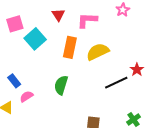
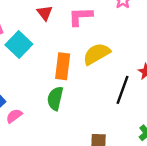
orange rectangle: (70, 47) -> (63, 66), moved
black line: (116, 83) -> (122, 90), turned -40

